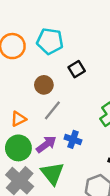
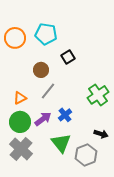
blue cross: (73, 139) -> (65, 115), turned 32
green triangle: (52, 173) -> (61, 143), moved

